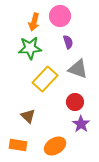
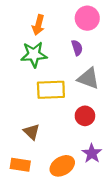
pink circle: (60, 16) -> (87, 18), moved
yellow rectangle: (45, 79) -> (51, 90), turned 45
purple star: (81, 124) -> (92, 153), moved

